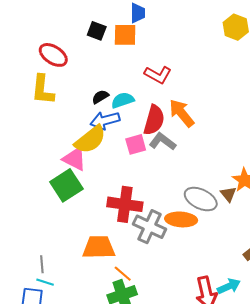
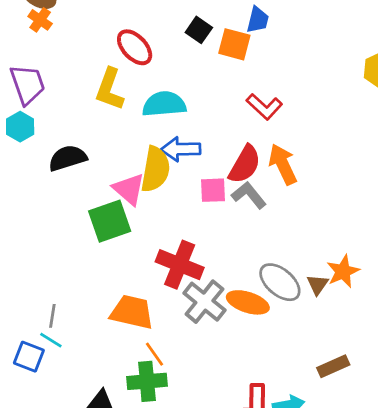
black semicircle: (100, 97) -> (68, 158), moved, size x1.6
cyan semicircle: (123, 100) -> (164, 104), moved, size x1.4
yellow semicircle: (90, 140) -> (155, 169), turned -56

